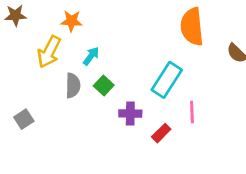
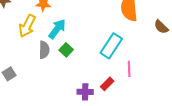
cyan arrow: (91, 56) -> (57, 29), size x1.5
purple cross: (130, 113) -> (85, 92), moved

